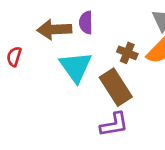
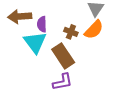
purple semicircle: (86, 23) -> (42, 24), moved

